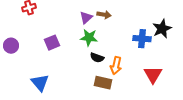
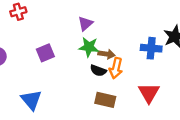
brown arrow: (104, 15) -> (106, 54), moved
orange arrow: (116, 66) -> (116, 68), moved
red triangle: (153, 75) -> (149, 93), moved

